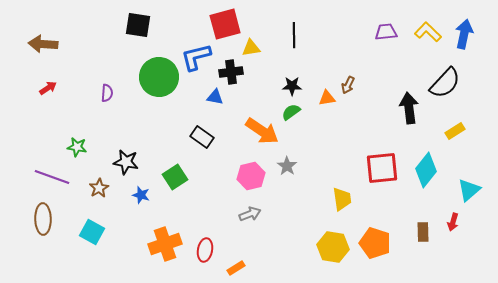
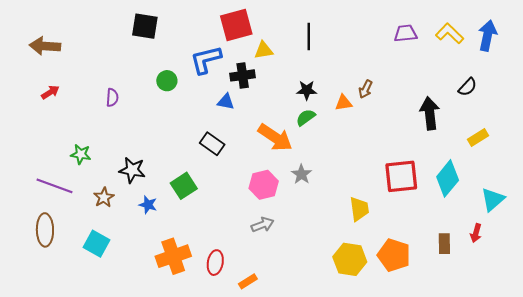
green circle: (159, 77) -> (167, 81), size x0.5
black semicircle: (445, 83) -> (467, 87), size x0.6

